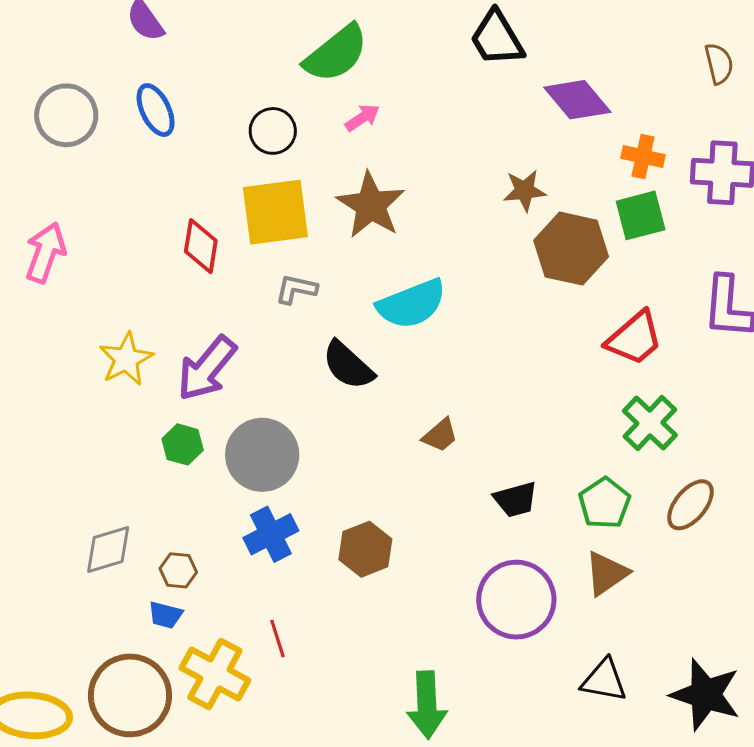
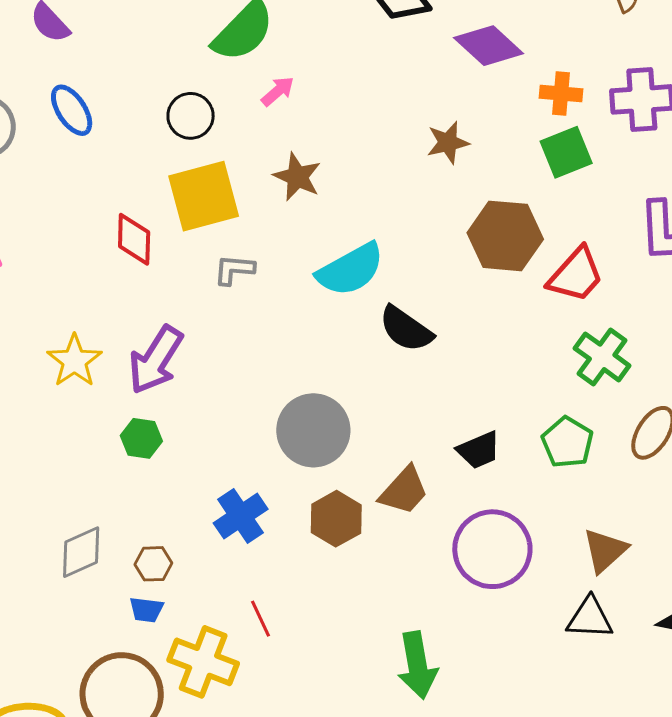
brown star: (371, 205) -> (297, 177), size x0.7
brown hexagon: (571, 249) -> (505, 236), moved
black semicircle: (348, 365) -> (406, 329), moved
brown trapezoid: (440, 435) -> (404, 491), moved, size x1.4
gray circle: (262, 455) -> (313, 430), moved
brown triangle: (607, 573) -> (605, 550), moved

